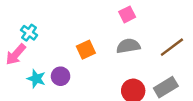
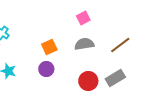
purple circle: (61, 76) -> (46, 69), moved

